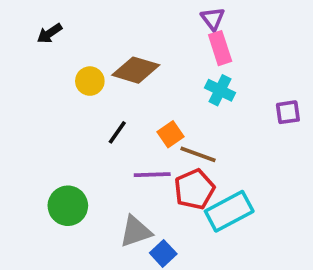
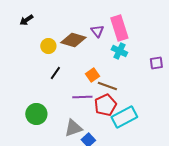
purple triangle: (213, 19) -> (97, 31), moved
pink rectangle: (220, 48) -> (119, 28), size x1.4
black line: (117, 132) -> (55, 73), moved

